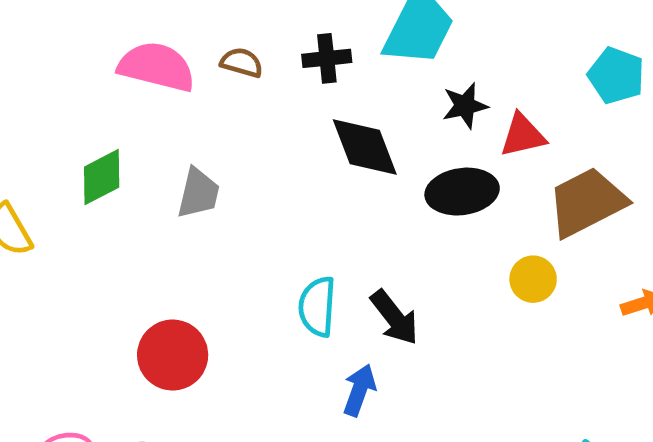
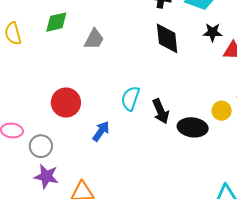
black ellipse: (462, 192) -> (193, 127), moved
blue arrow: (359, 390) -> (101, 131), moved

